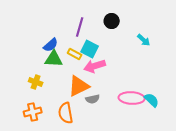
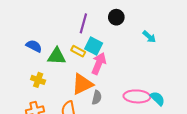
blue semicircle: (51, 45) -> (34, 46), moved, turned -112
pink arrow: (95, 66) -> (99, 63), turned 130
gray semicircle: (93, 99) -> (97, 97), turned -64

